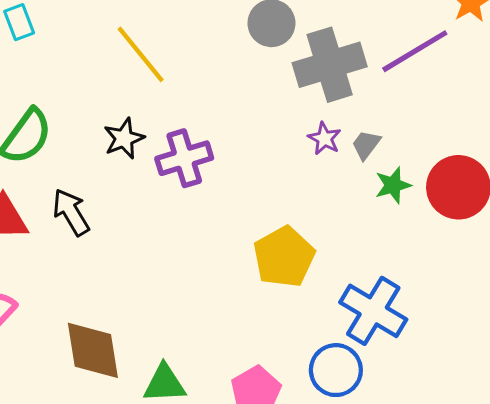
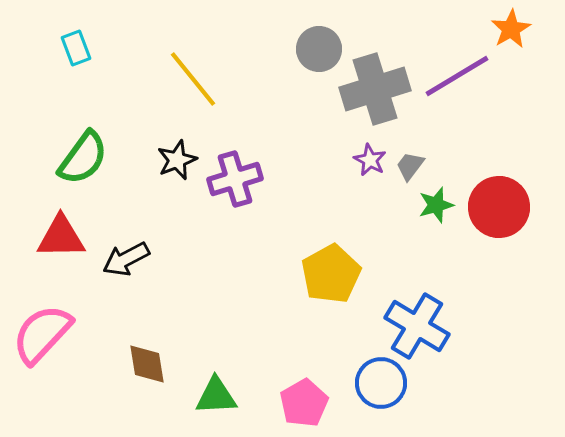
black arrow: (71, 212) -> (126, 259), moved, turned -87
brown diamond: (93, 350) -> (147, 364), size x0.7

